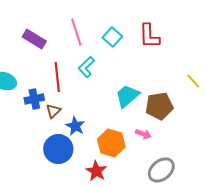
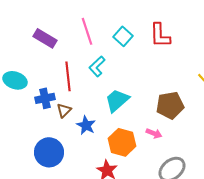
cyan trapezoid: (127, 96) -> (117, 100), moved
blue circle: (58, 149) -> (49, 152), moved

